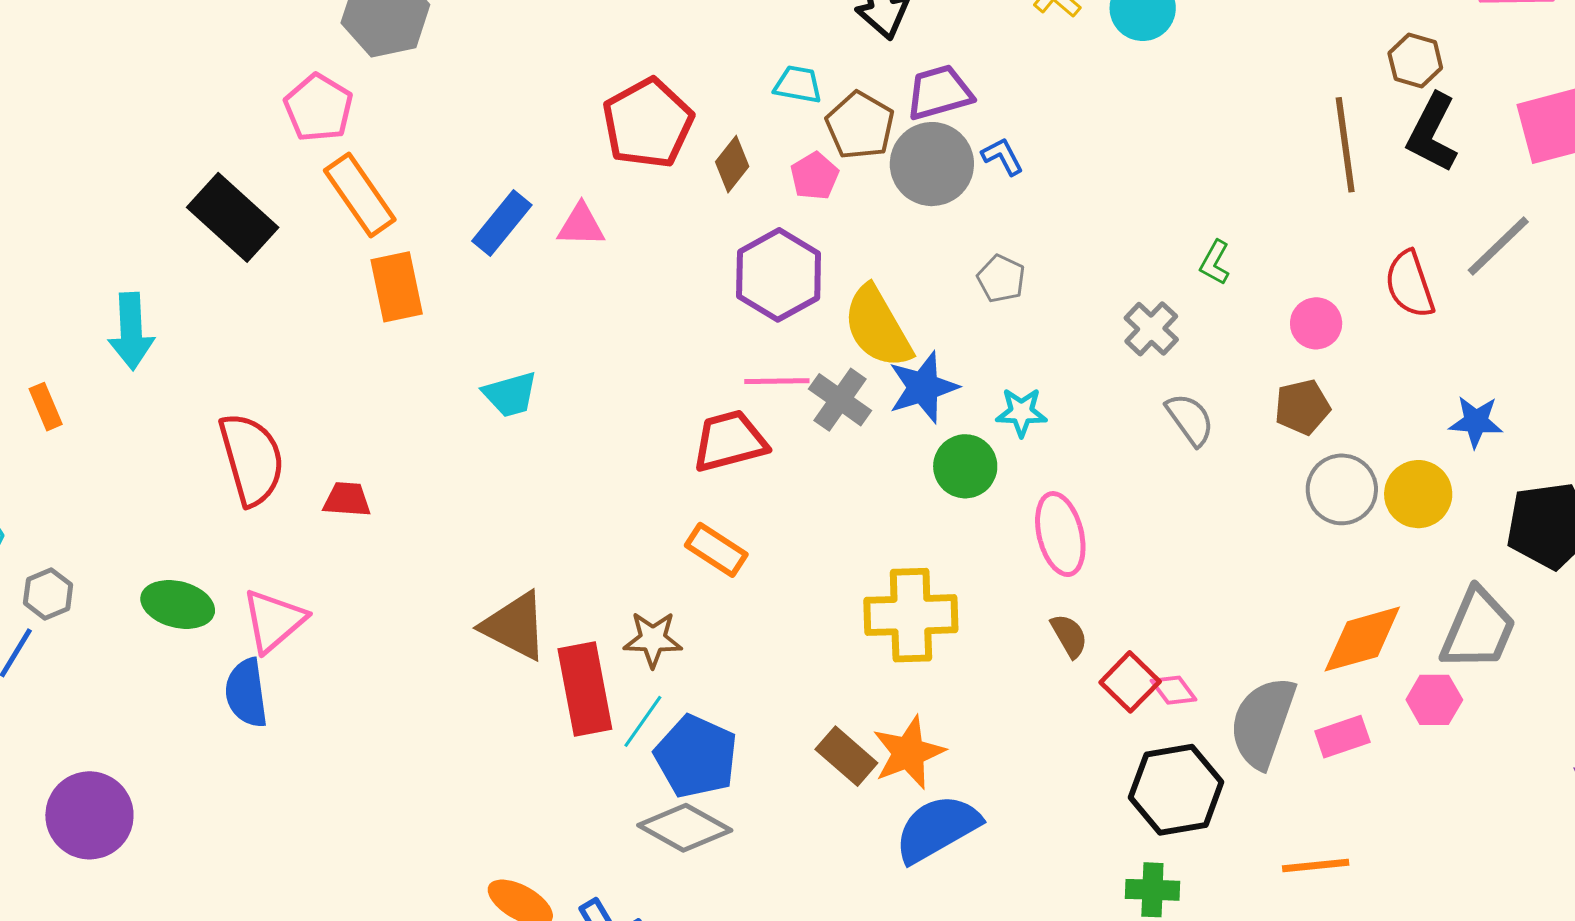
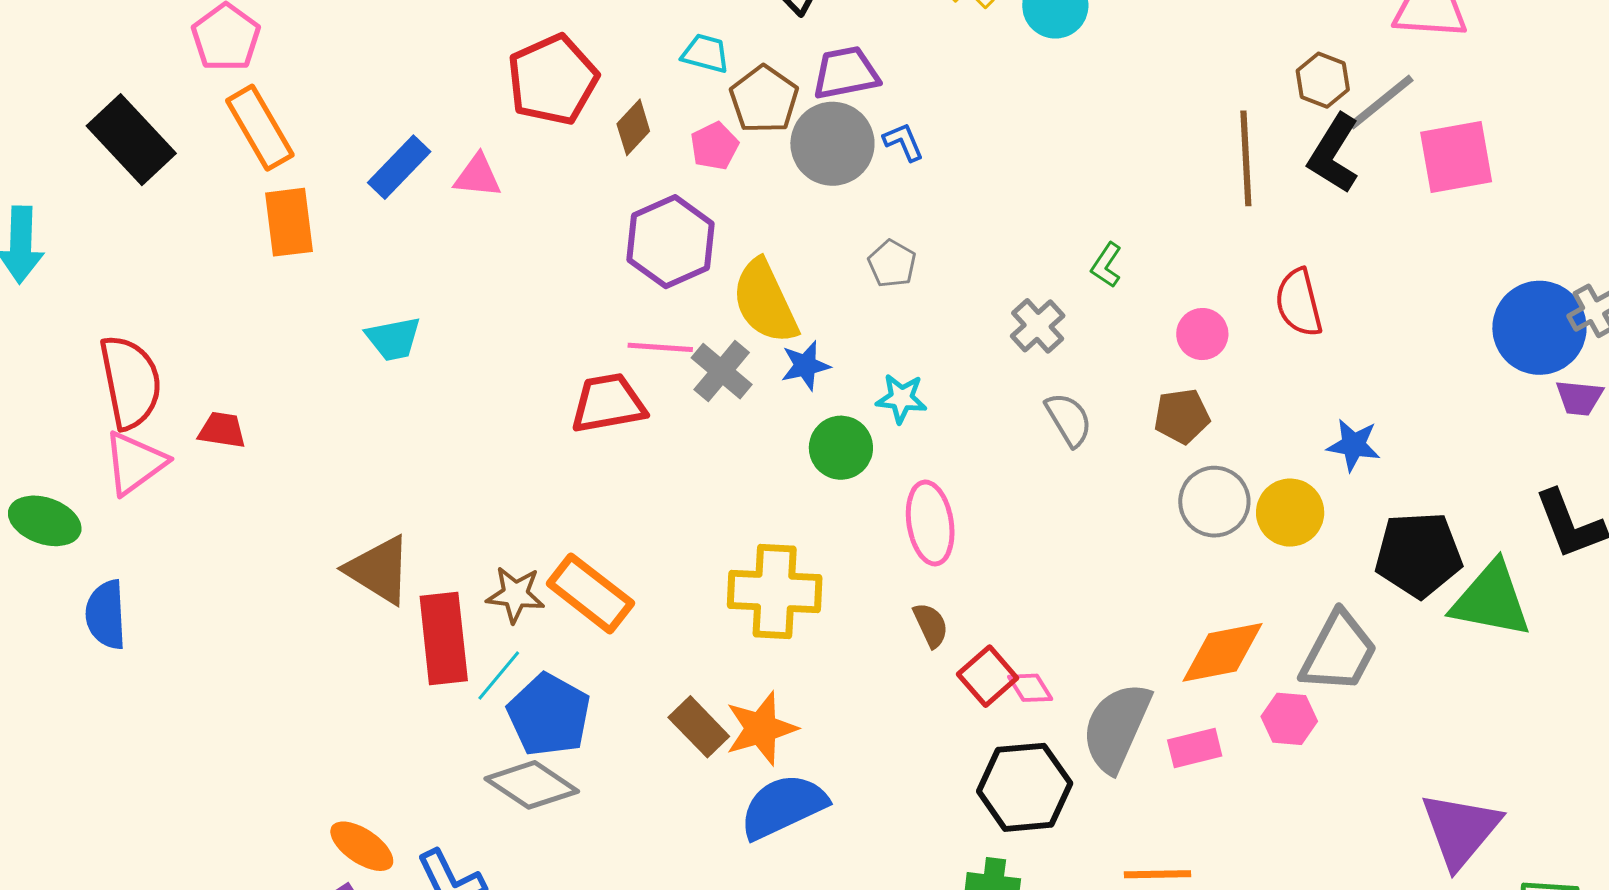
gray line: (1498, 246) -> (1381, 102), moved
blue star: (923, 387) -> (805, 366), size x0.7
orange rectangle: (716, 550) -> (590, 593), moved, size x1.4
pink triangle: (274, 621) -> (135, 463), moved

